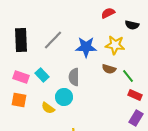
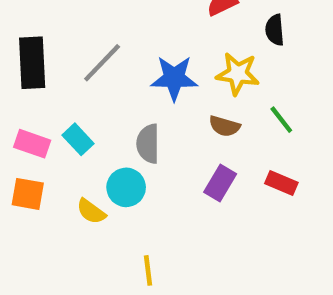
black semicircle: (132, 25) -> (275, 30), turned 72
green line: (128, 76) -> (281, 120), moved
purple rectangle: (136, 118) -> (220, 183), moved

